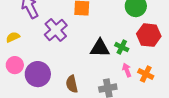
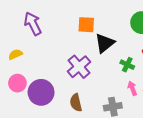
purple cross: (56, 30) -> (79, 67), moved
black triangle: (100, 48) -> (105, 43), moved, turned -40

